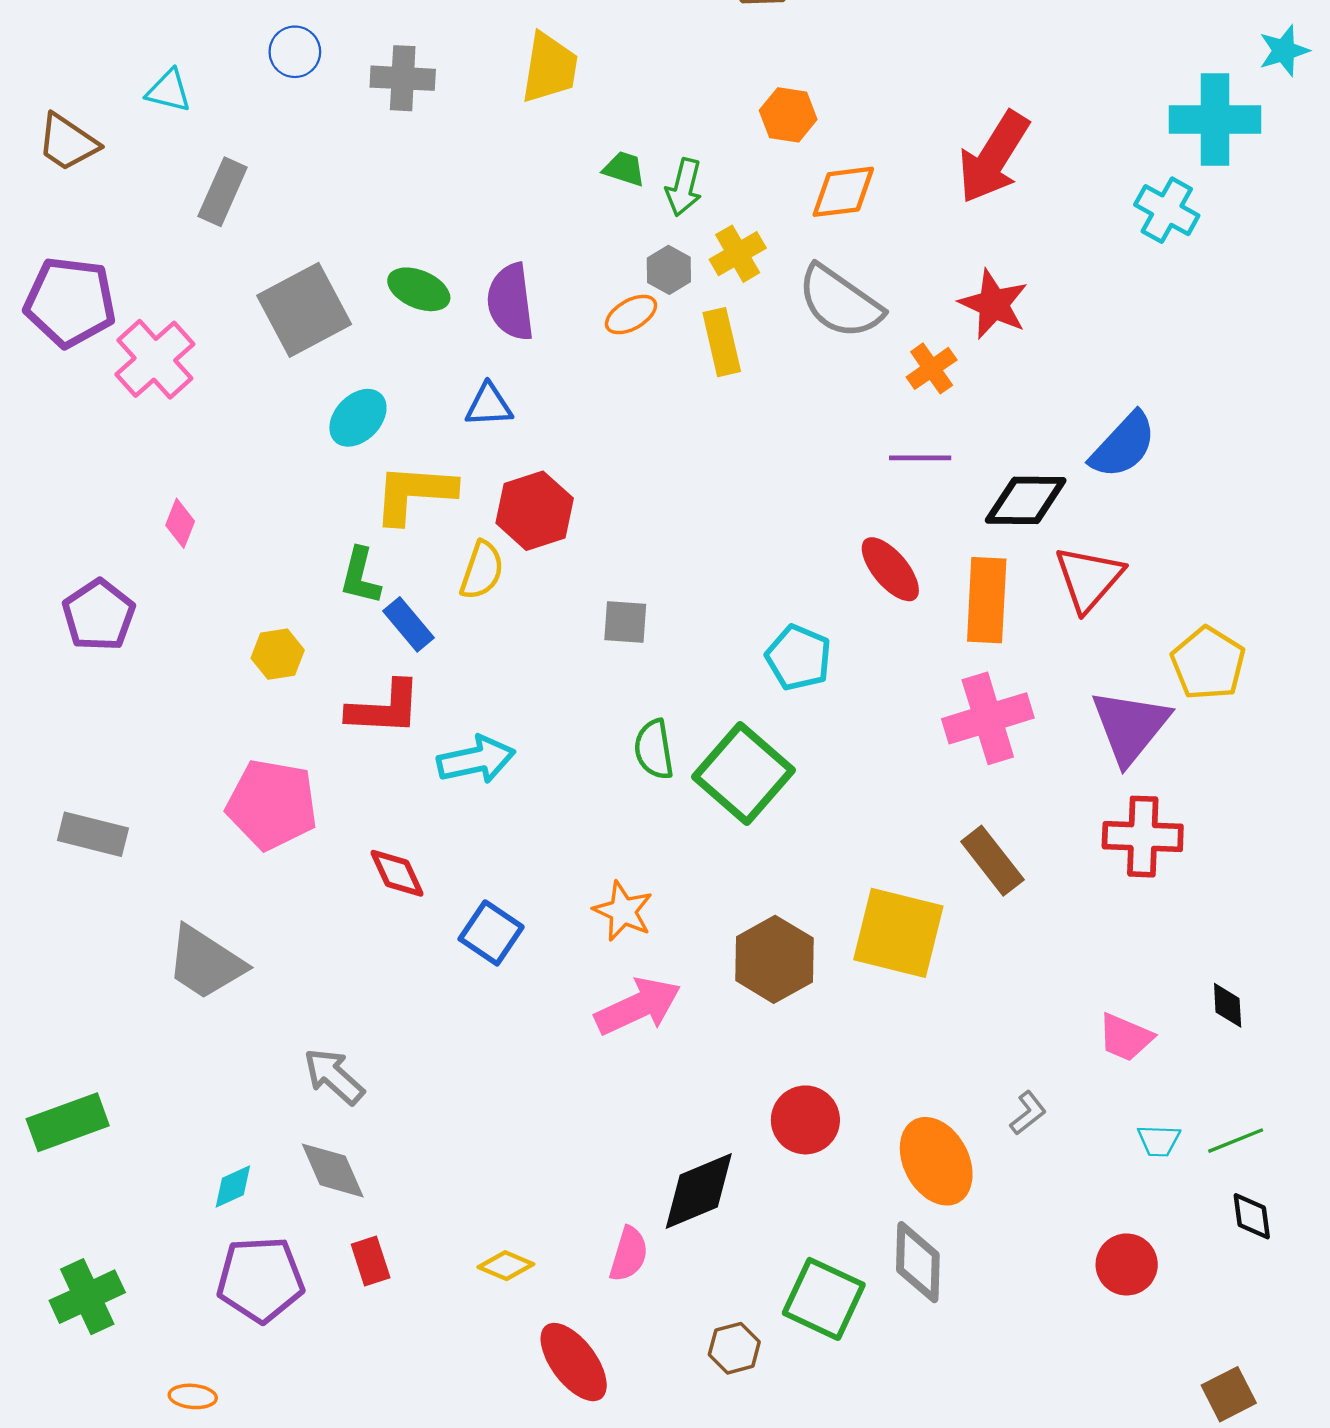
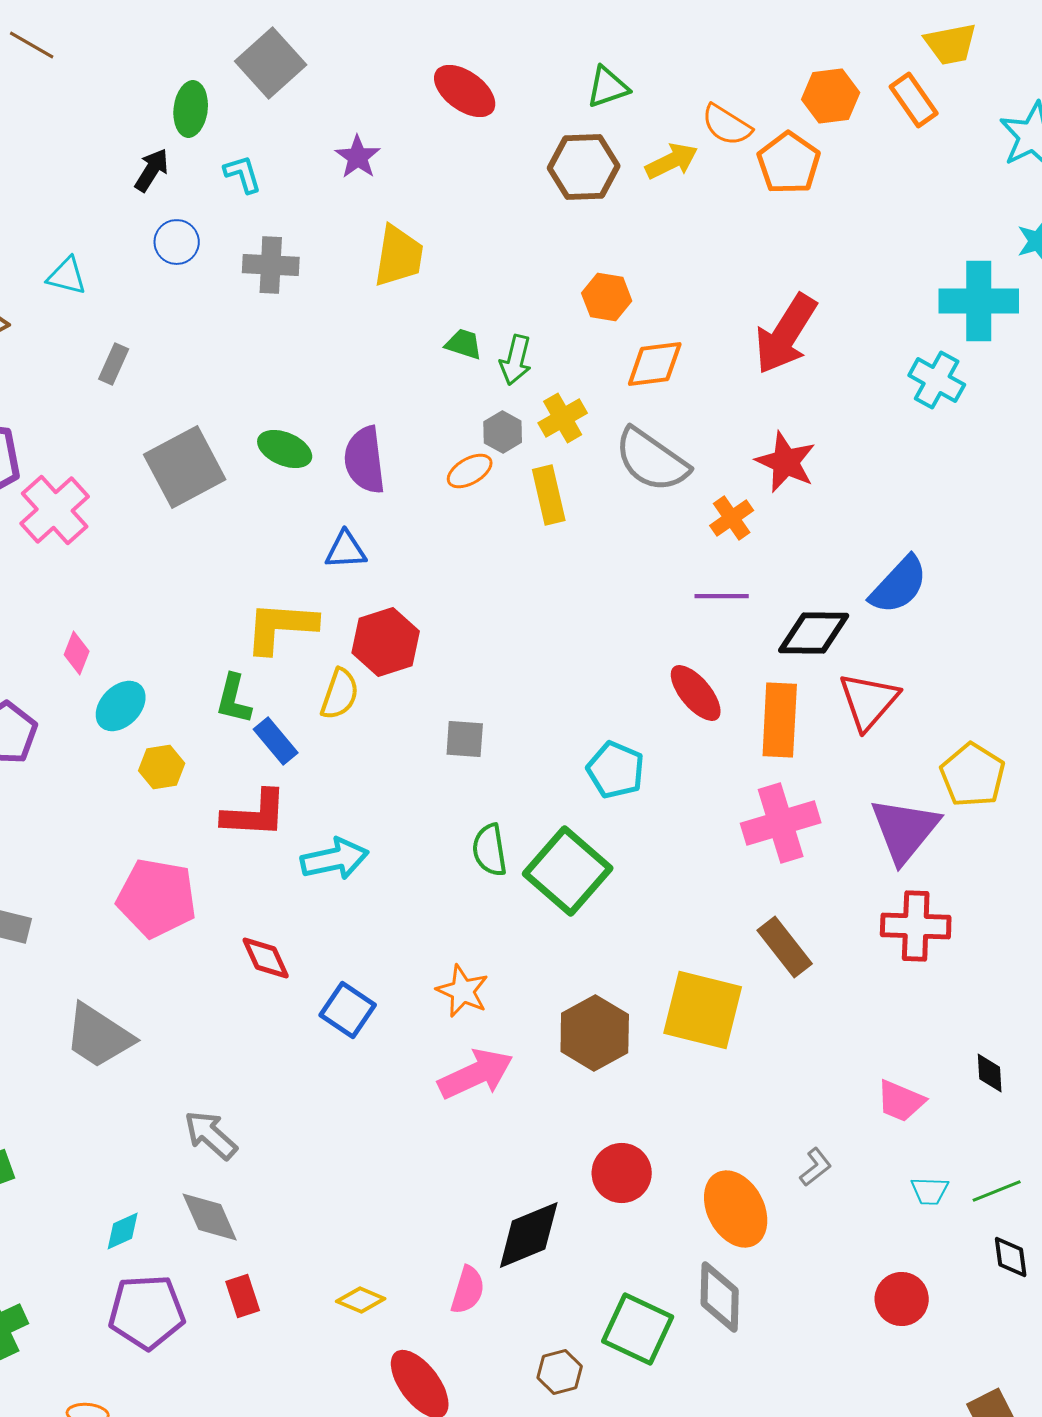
gray rectangle: (223, 192) -> (114, 364), size x0.7
cyan ellipse: (358, 418) -> (121, 706), moved

